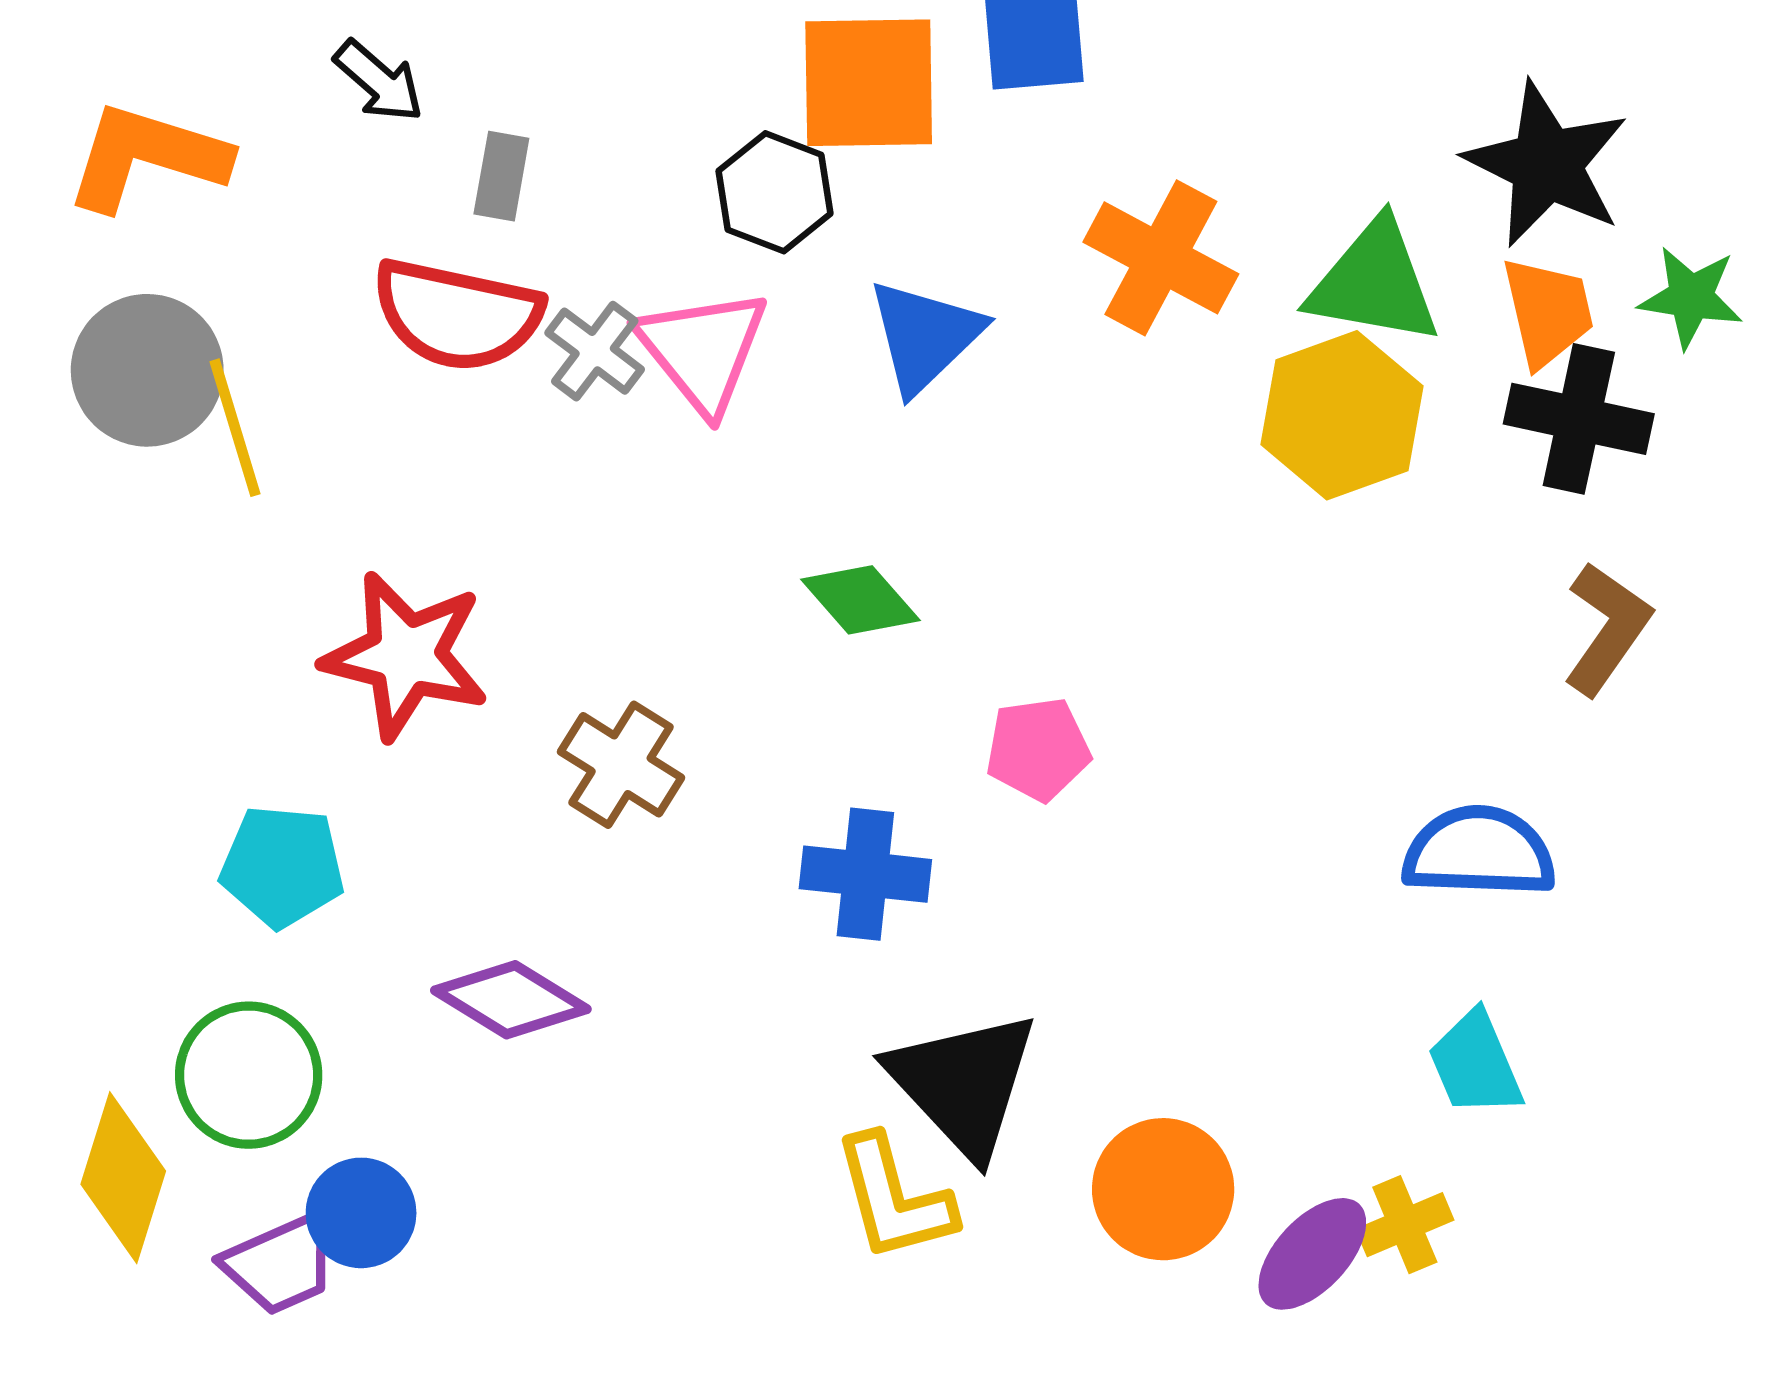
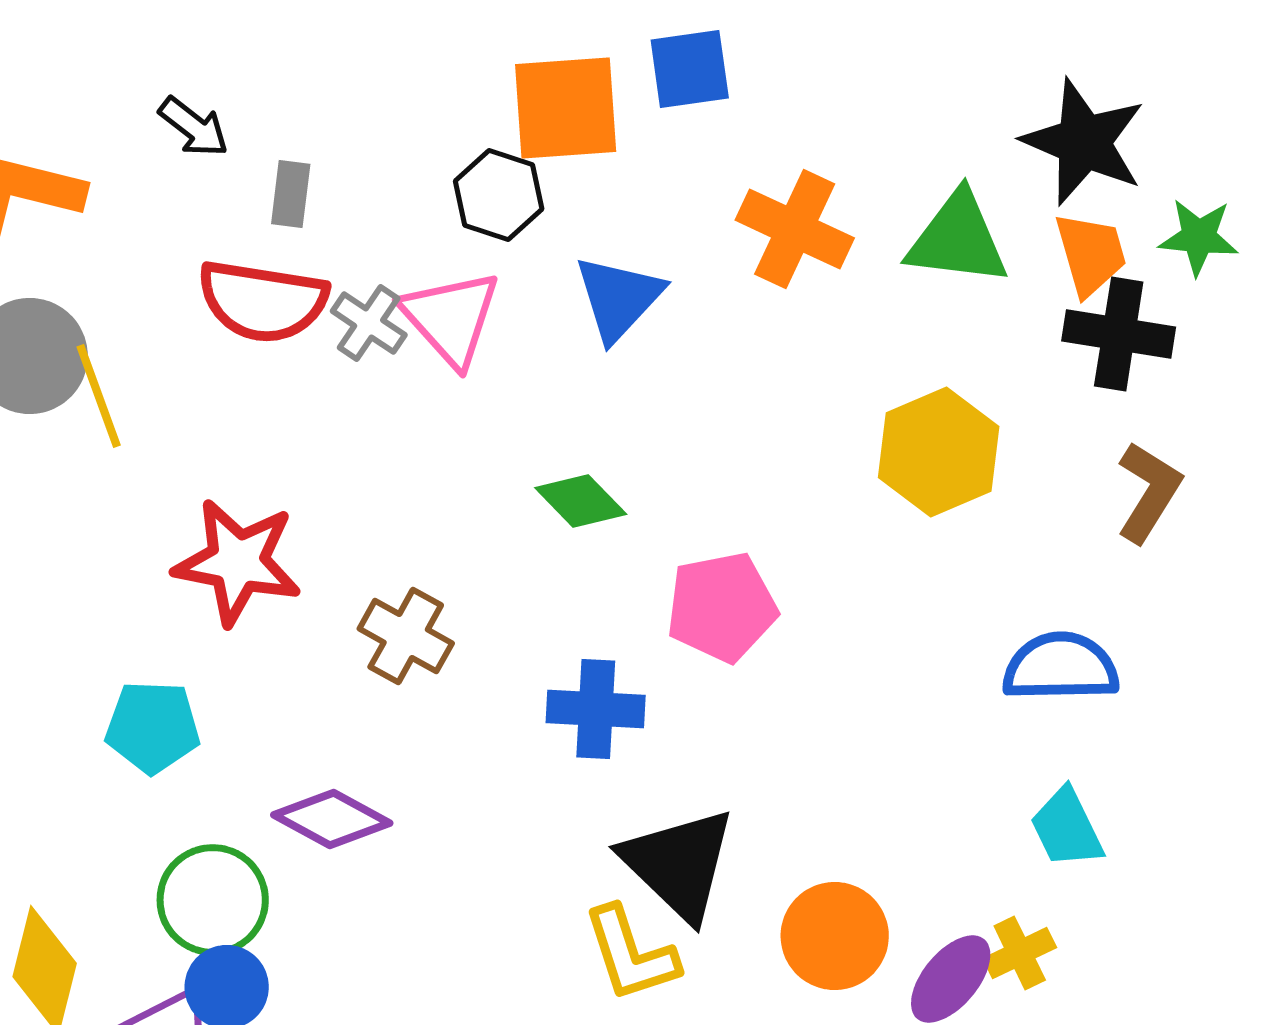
yellow hexagon: (1342, 415) -> (939, 452), moved
pink pentagon: (1038, 749) -> (722, 607), size x1.4
green circle: (249, 1075) -> (213, 900), moved

